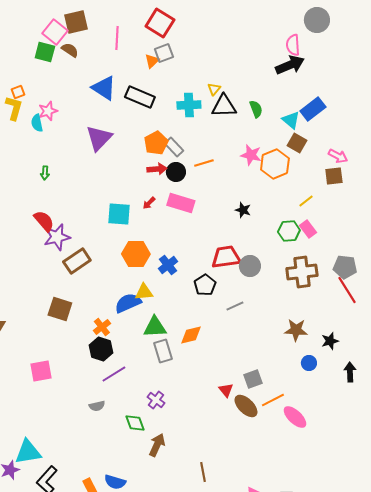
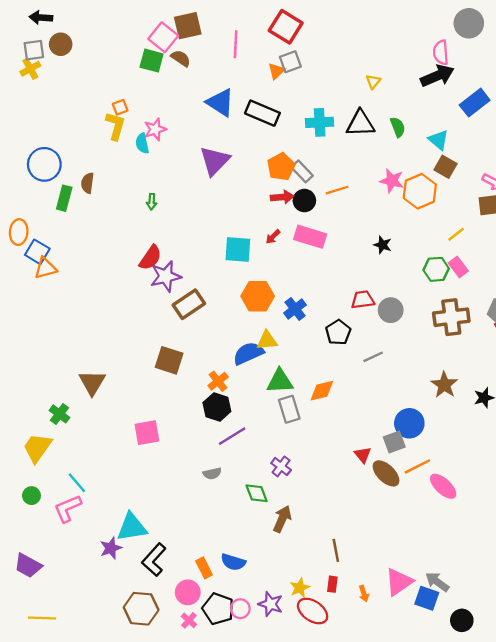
yellow triangle: (214, 89) -> (373, 82), moved
blue rectangle: (313, 109) -> (475, 103), moved
red semicircle: (44, 221) -> (150, 258), turned 75
red trapezoid: (226, 257) -> (363, 300), size x0.7
brown star: (296, 330) -> (444, 385), turned 30
blue circle: (309, 363) -> (409, 423), moved, size x1.6

